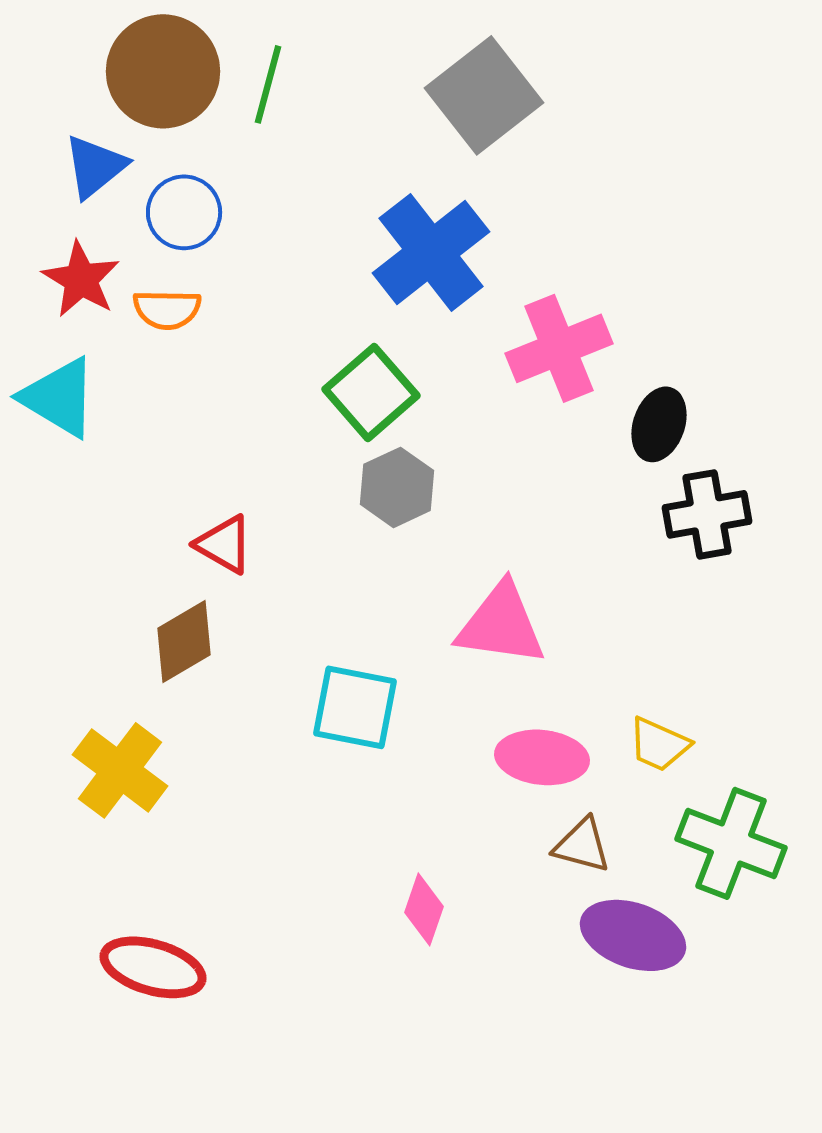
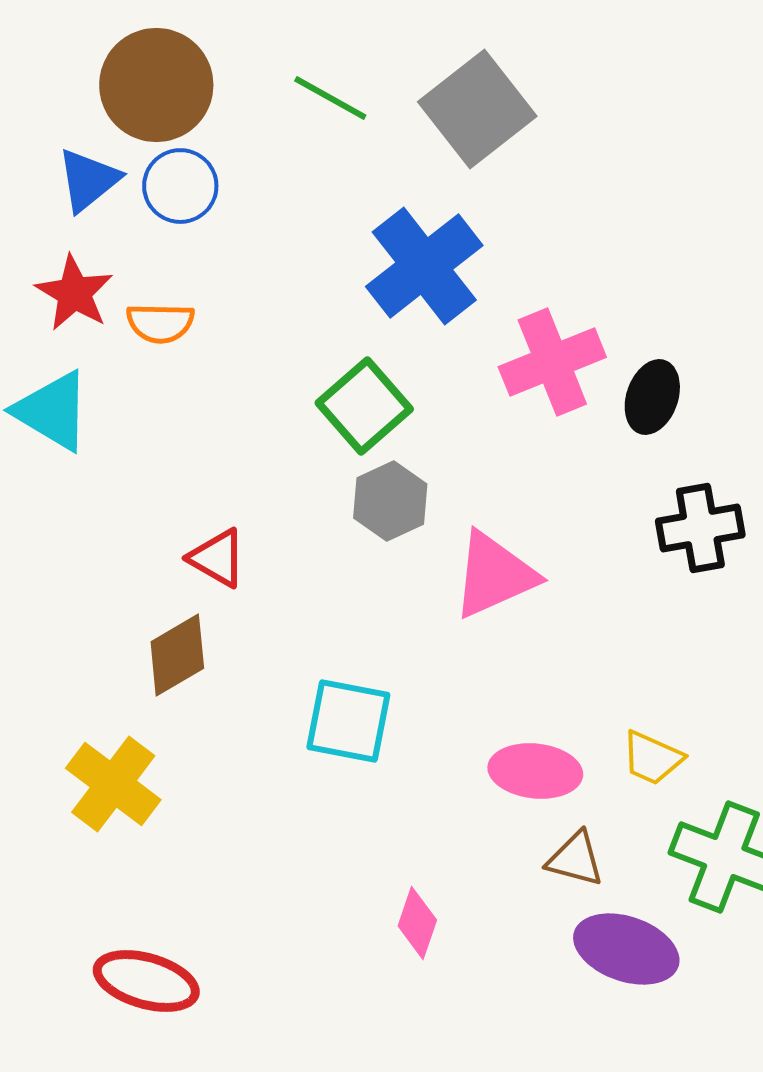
green line: (268, 84) -> (330, 98), moved, turned -76
blue circle: (184, 212) -> (180, 186), moved
black ellipse: (659, 424) -> (652, 397), moved
pink triangle: (501, 624) -> (494, 575), moved, turned -32

